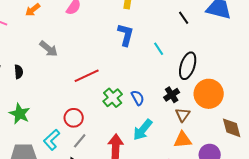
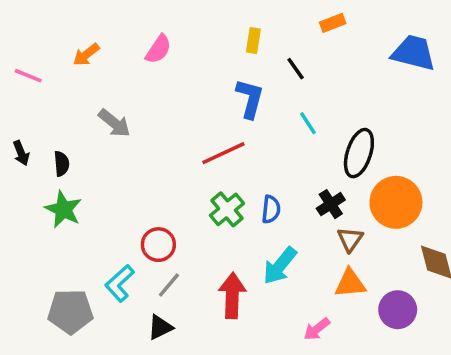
black line: (184, 18) -> (296, 69), moved
red line: (87, 76) -> (223, 153), moved
blue semicircle: (138, 98) -> (271, 209), turned 35
green star: (20, 114) -> (63, 209), moved

